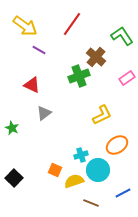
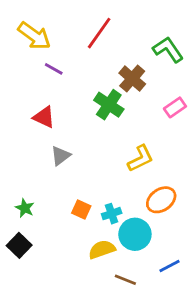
green cross: (79, 76) -> (109, 105), turned -35
green star: (12, 128) -> (25, 208), moved
orange square: (55, 170) -> (81, 209), moved

